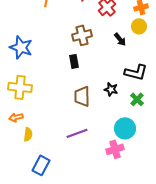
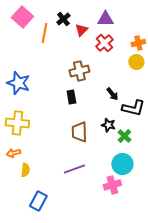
black arrow: (120, 39) -> (112, 94), moved
green cross: (137, 99) -> (124, 136), moved

